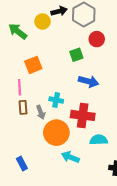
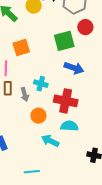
green square: (76, 55) -> (64, 41), size x1.5
orange circle: (56, 133) -> (38, 116), size x0.6
cyan semicircle: (99, 140) -> (69, 126), moved

